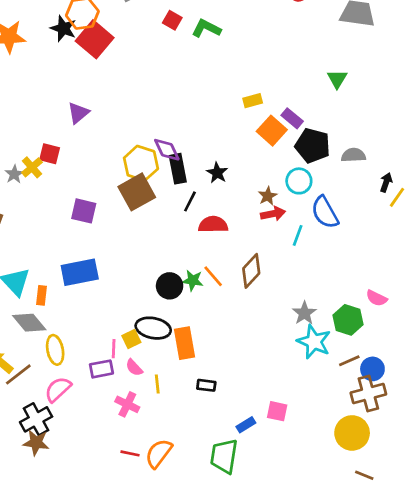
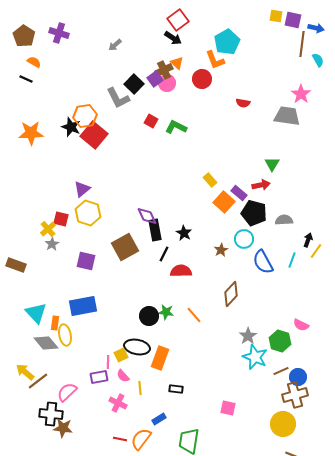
yellow rectangle: (253, 101) -> (210, 180), turned 64
yellow hexagon: (141, 163) -> (88, 213), moved
gray star: (14, 174) -> (52, 244), moved
red arrow: (273, 214) -> (261, 185), moved
cyan line: (298, 235) -> (292, 260), moved
brown diamond: (251, 271) -> (231, 294), moved
orange line: (213, 276) -> (194, 315), moved
orange rectangle: (185, 343) -> (160, 358), turned 30
yellow ellipse: (55, 350) -> (65, 335), moved
black cross: (36, 419) -> (51, 414), turned 35
blue rectangle: (246, 425) -> (159, 419), moved
brown star: (36, 443) -> (63, 428), moved

